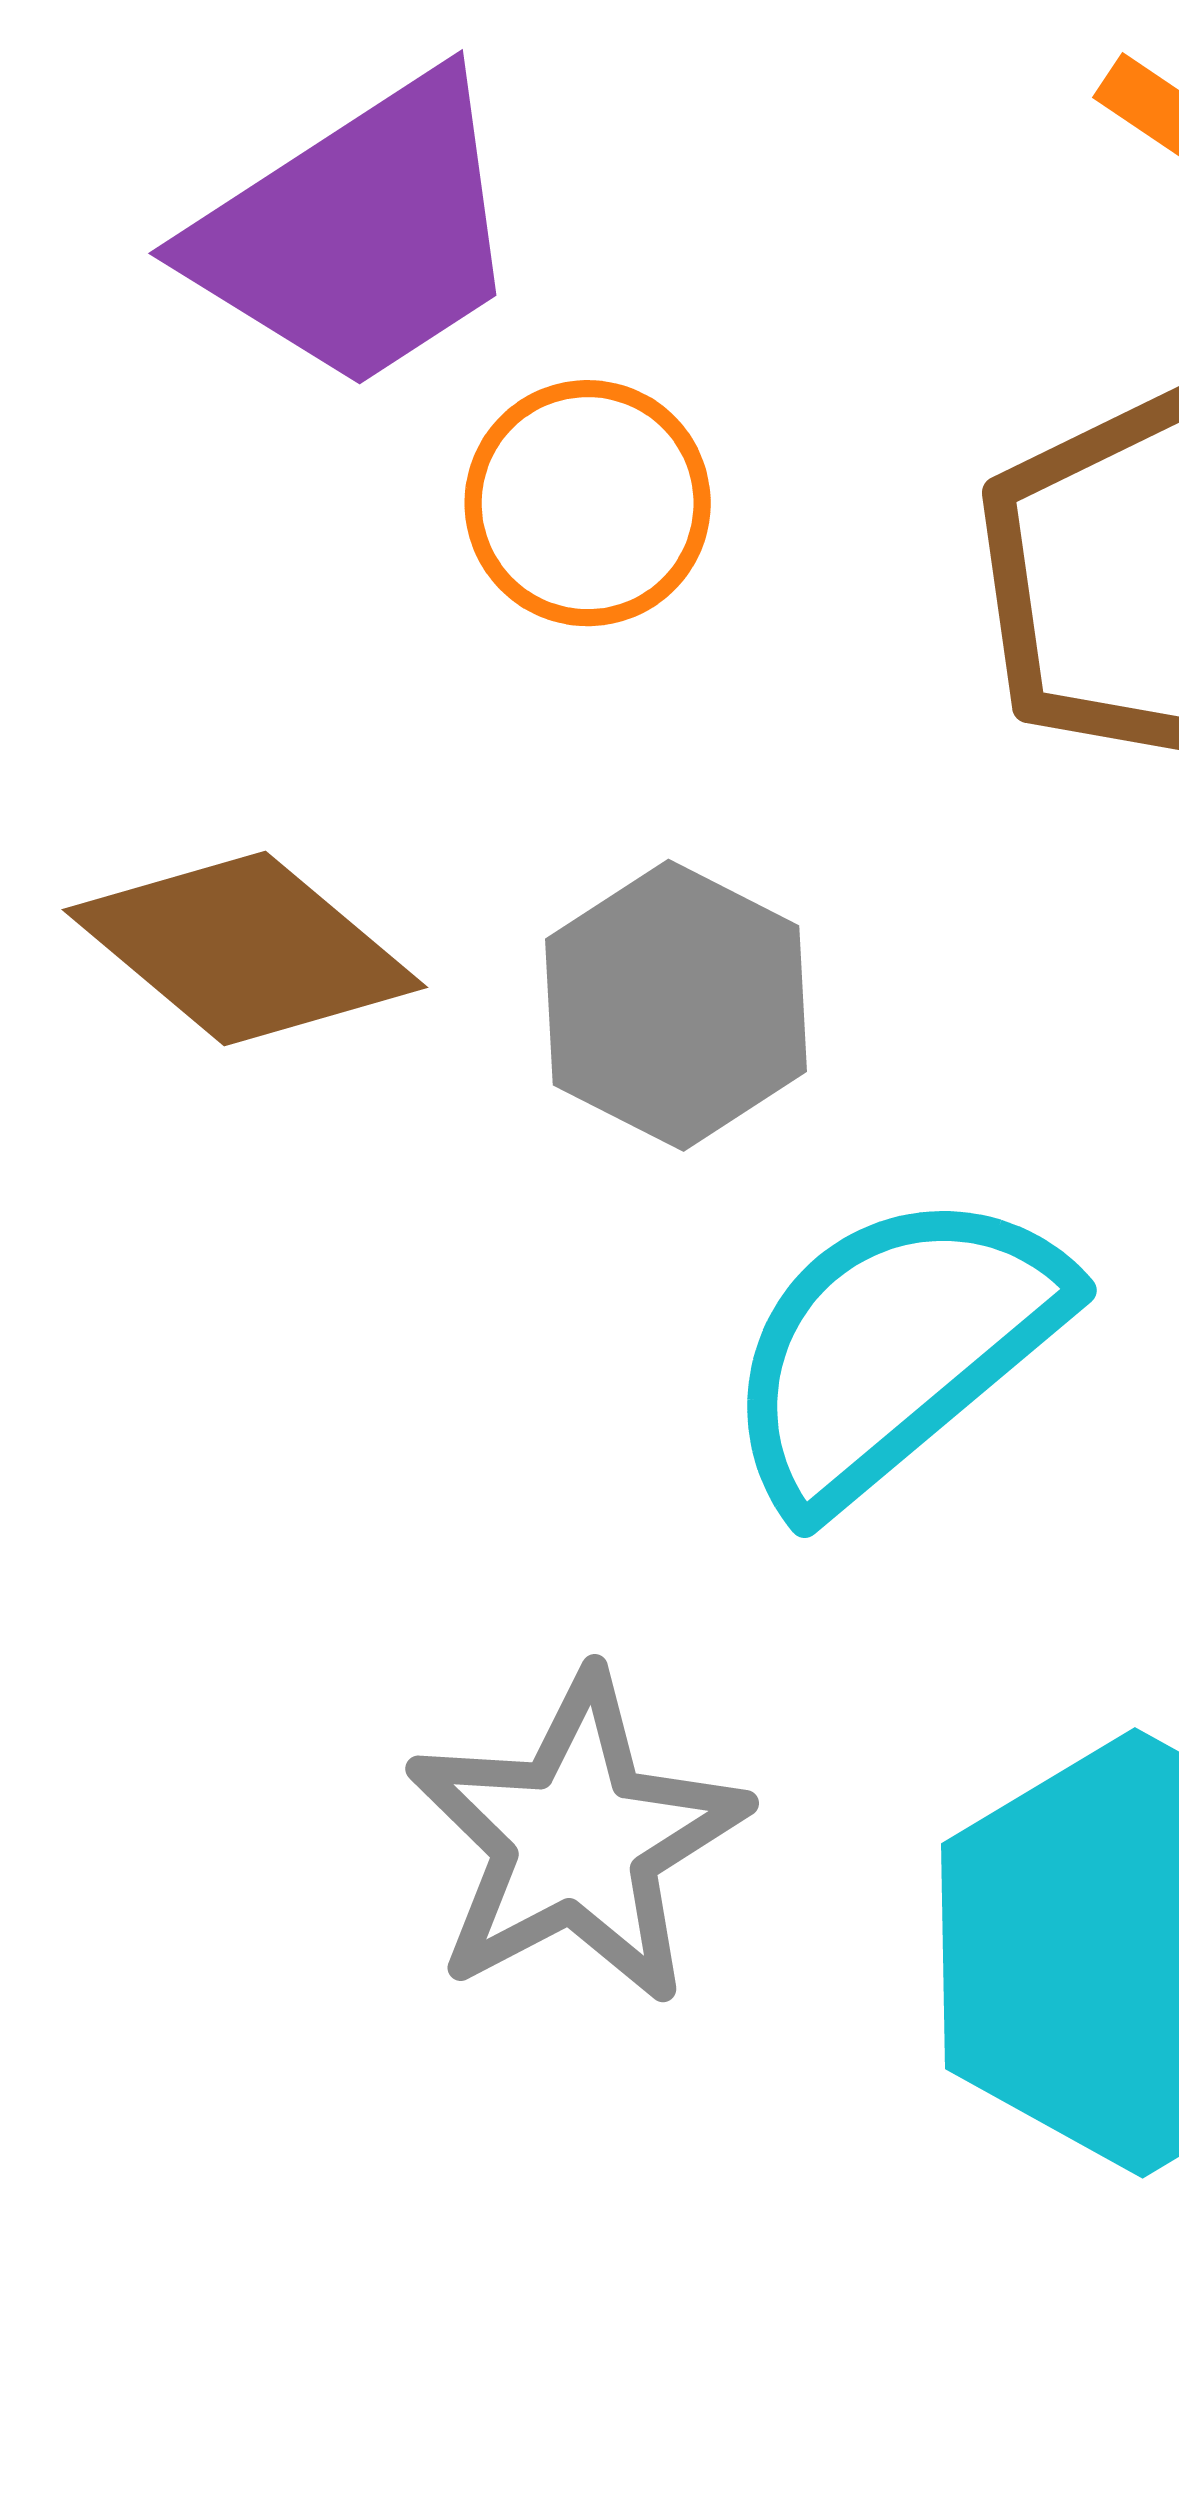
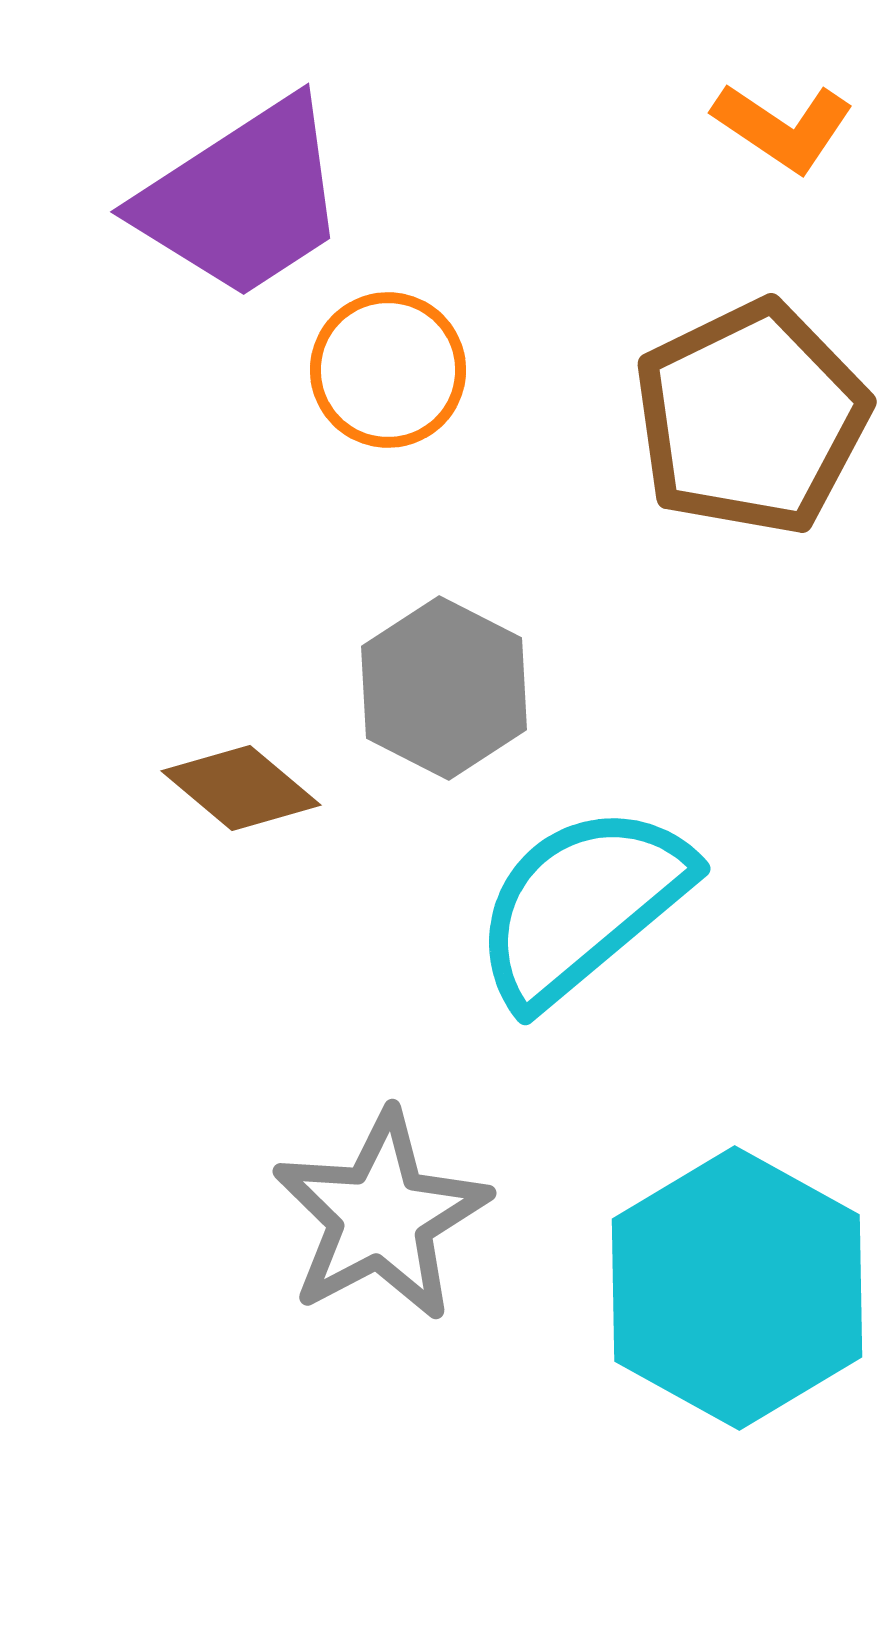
brown diamond: (245, 948) -> (241, 788), moved, size x0.7

